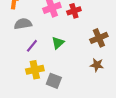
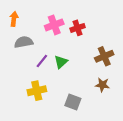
purple line: (32, 46) -> (42, 61), moved
gray square: (54, 81) -> (73, 102), moved

